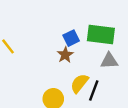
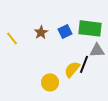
brown star: (65, 55) -> (41, 32), moved
black line: (94, 90) -> (84, 64), moved

